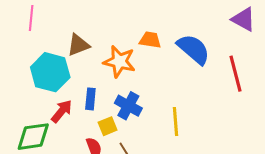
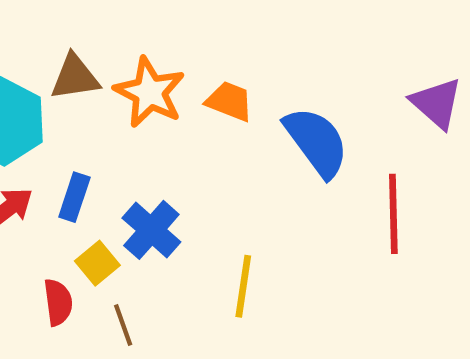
orange star: (119, 61) -> (150, 92), moved
yellow square: (108, 126) -> (97, 263), turned -30

